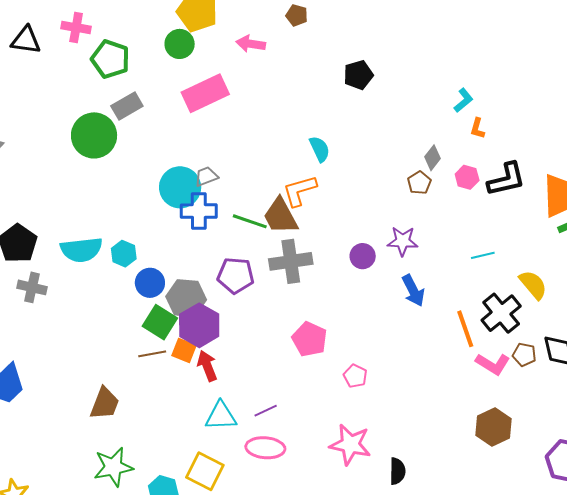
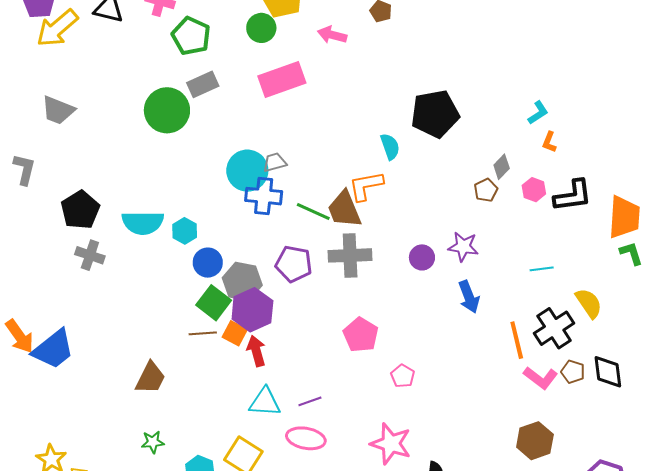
black pentagon: (358, 75) -> (435, 114), moved, size x1.6
green star: (113, 467) -> (153, 442), size x0.6

